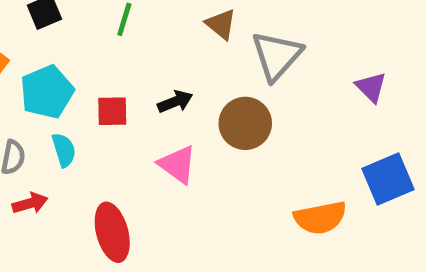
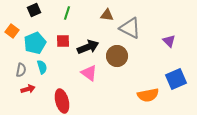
brown triangle: (221, 24) -> (107, 15), turned -32
gray triangle: (277, 56) -> (130, 28), turned -45
black arrow: (175, 102) -> (88, 47), size x1.5
red square: (112, 111) -> (63, 41), moved

